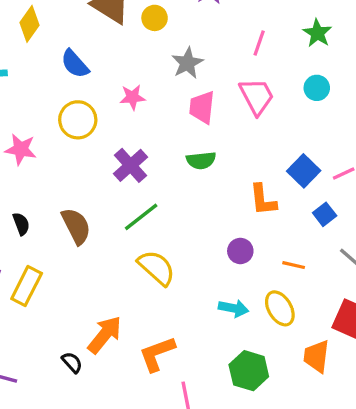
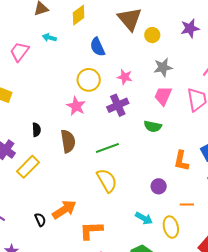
pink star: (21, 149) -> (76, 106), moved
purple cross: (131, 165) -> (118, 105), moved
orange line: (294, 265) -> (187, 204), turned -32

